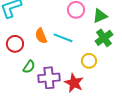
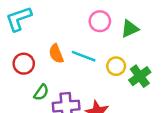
green cross: (104, 38) -> (140, 76), moved
yellow circle: (89, 61) -> (116, 66), moved

